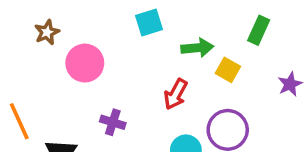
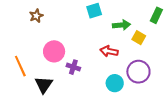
pink circle: (85, 63) -> (54, 51), moved
red arrow: (176, 94) -> (109, 51), turned 72

